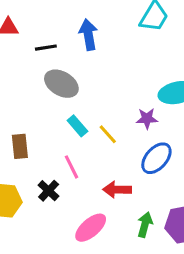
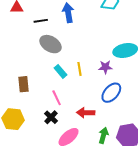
yellow line: (108, 134) -> (79, 69), moved, turned 32
black cross: (49, 191) -> (51, 117), moved

